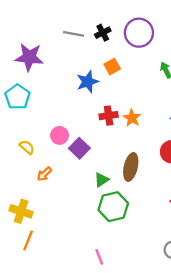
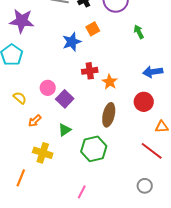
orange star: (132, 118) -> (110, 82), moved
green triangle: (102, 180) -> (65, 130), moved
yellow cross: (21, 211) -> (43, 153), moved
pink line: (99, 257) -> (82, 192), turned 48

